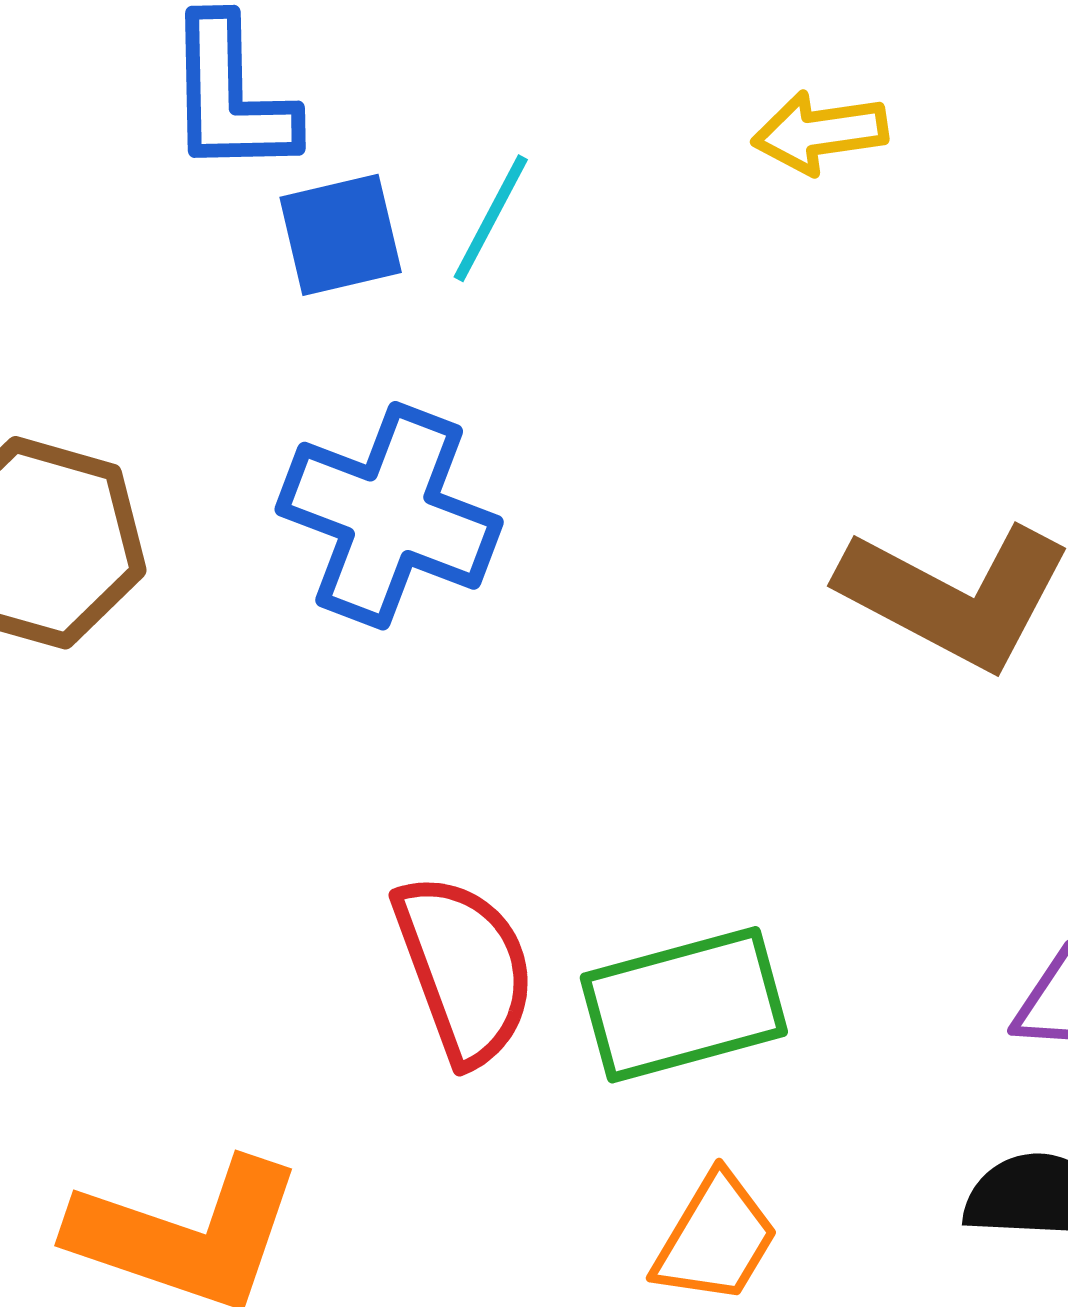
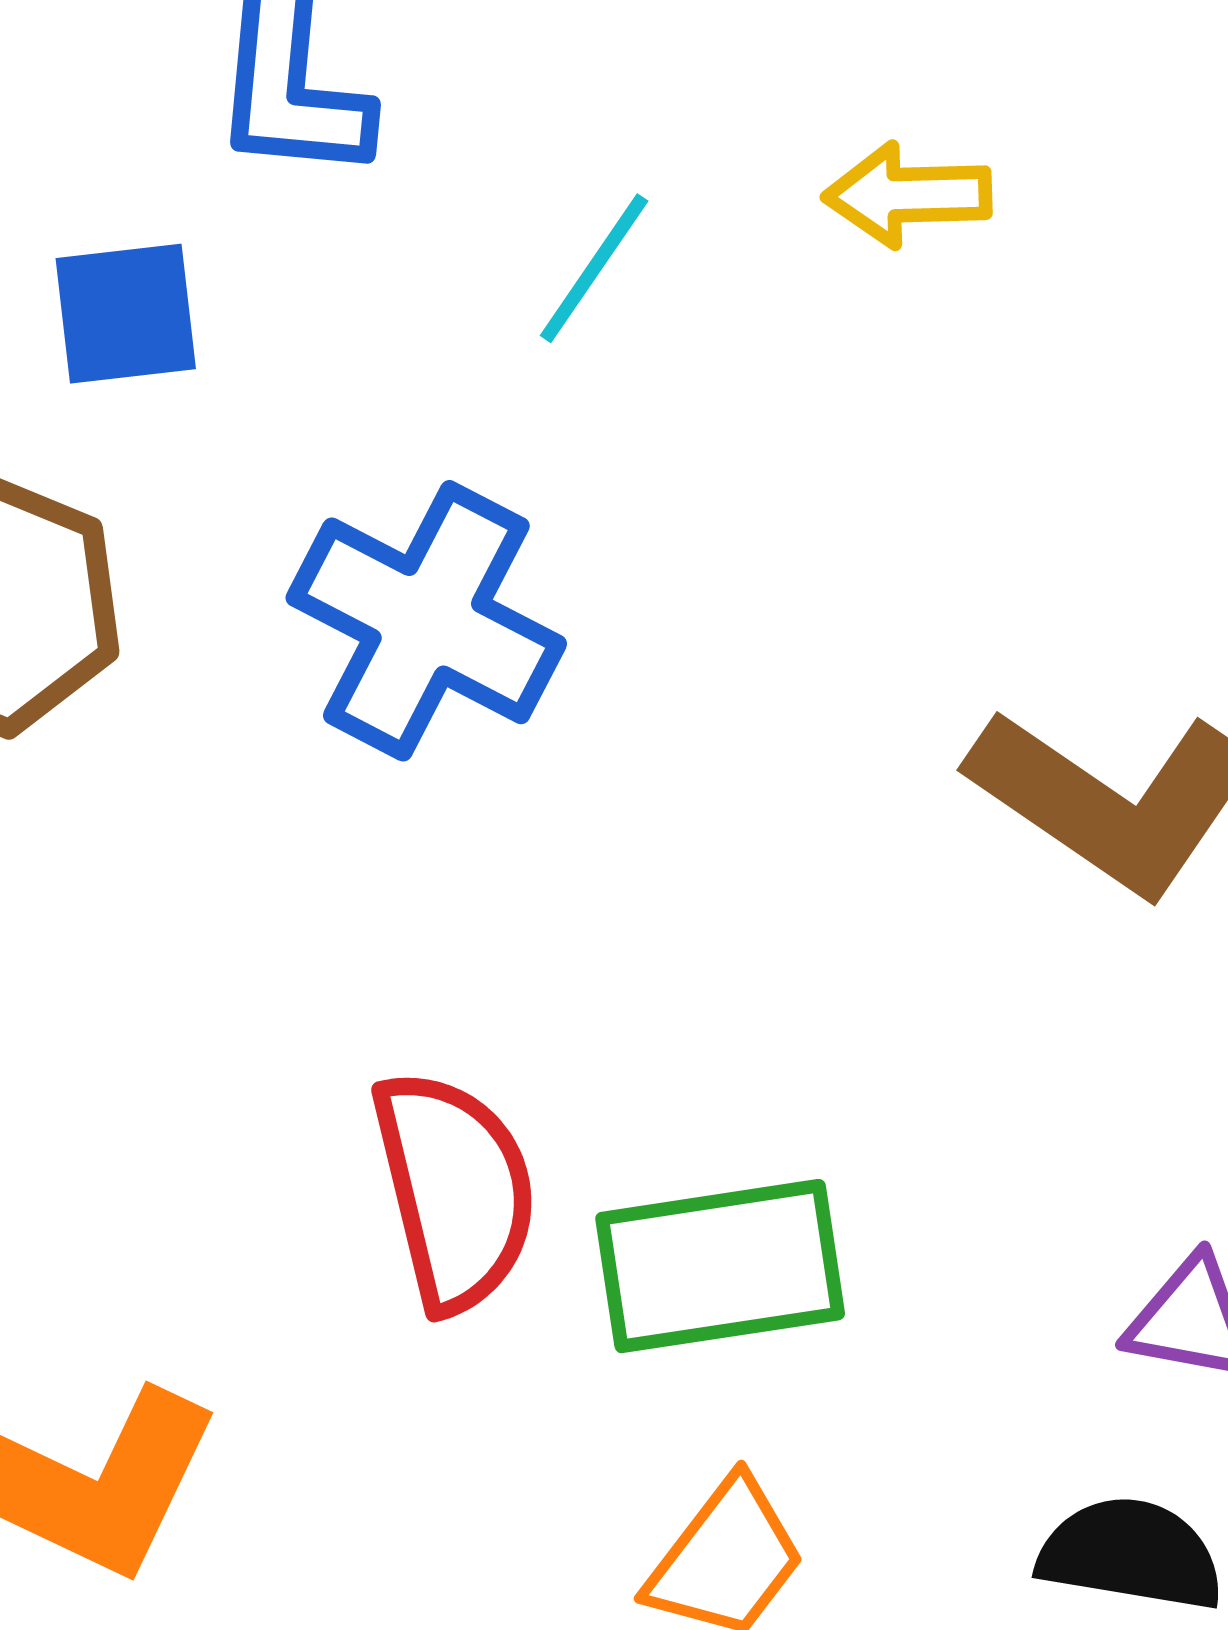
yellow arrow: (820, 132) -> (908, 195), moved
blue square: (341, 235) -> (126, 314), moved

